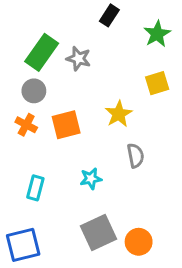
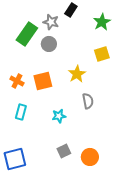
gray star: (79, 59) -> (51, 22), moved
gray circle: (34, 91) -> (49, 44), moved
cyan rectangle: (35, 188) -> (21, 112), moved
gray square: (99, 233) -> (64, 151), size x0.6

